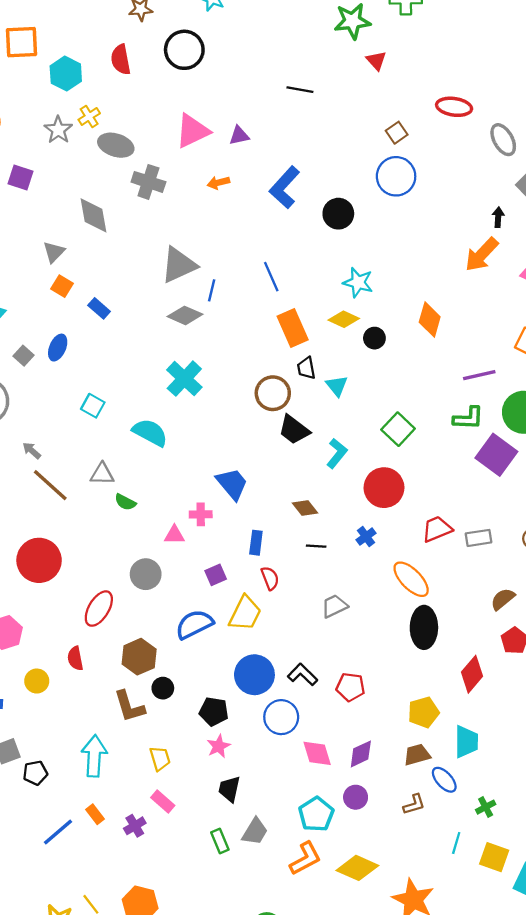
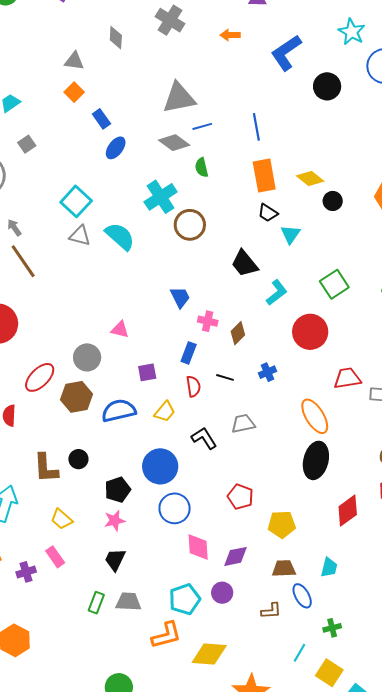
gray diamond: (93, 215) -> (116, 38), size x0.7
gray triangle: (54, 252) -> (74, 61), turned 40
cyan star: (358, 282) -> (352, 32), moved
blue line: (212, 290) -> (202, 126), turned 48
blue ellipse: (58, 348) -> (116, 148), moved
black trapezoid: (306, 368) -> (268, 213), turned -60
brown circle: (273, 393) -> (190, 225), moved
cyan square: (93, 406) -> (76, 201), size x1.4
gray triangle: (102, 474) -> (80, 236), moved
blue trapezoid: (232, 484) -> (180, 297), size x0.7
green semicircle: (125, 502) -> (202, 167), moved, turned 36
brown diamond: (305, 508) -> (238, 333), turned 70
pink cross: (201, 514) -> (208, 321), moved
blue cross: (366, 537) -> (267, 372), moved
black line: (316, 546) -> (225, 377), moved
yellow trapezoid: (245, 613) -> (165, 412), size x0.7
brown hexagon: (139, 657) -> (76, 397), moved
black L-shape: (303, 675) -> (204, 438), moved
black pentagon: (214, 711) -> (118, 490), turned 30
yellow pentagon: (424, 712) -> (282, 524), moved
cyan trapezoid: (466, 742) -> (329, 568), size x0.7
yellow trapezoid: (160, 758) -> (62, 519), turned 135
gray trapezoid: (255, 832) -> (128, 602), turned -132
green rectangle: (220, 841) -> (96, 603), turned 30
yellow diamond: (357, 868) -> (209, 654), turned -33

